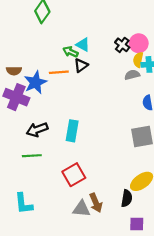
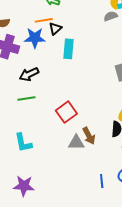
black triangle: (81, 65) -> (55, 29), moved
blue star: (35, 82) -> (35, 38), moved, turned 30
cyan rectangle: (72, 131) -> (69, 49), moved

